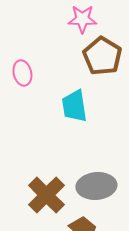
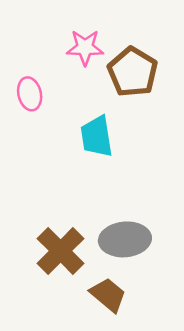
pink star: (82, 19) -> (85, 47), moved

